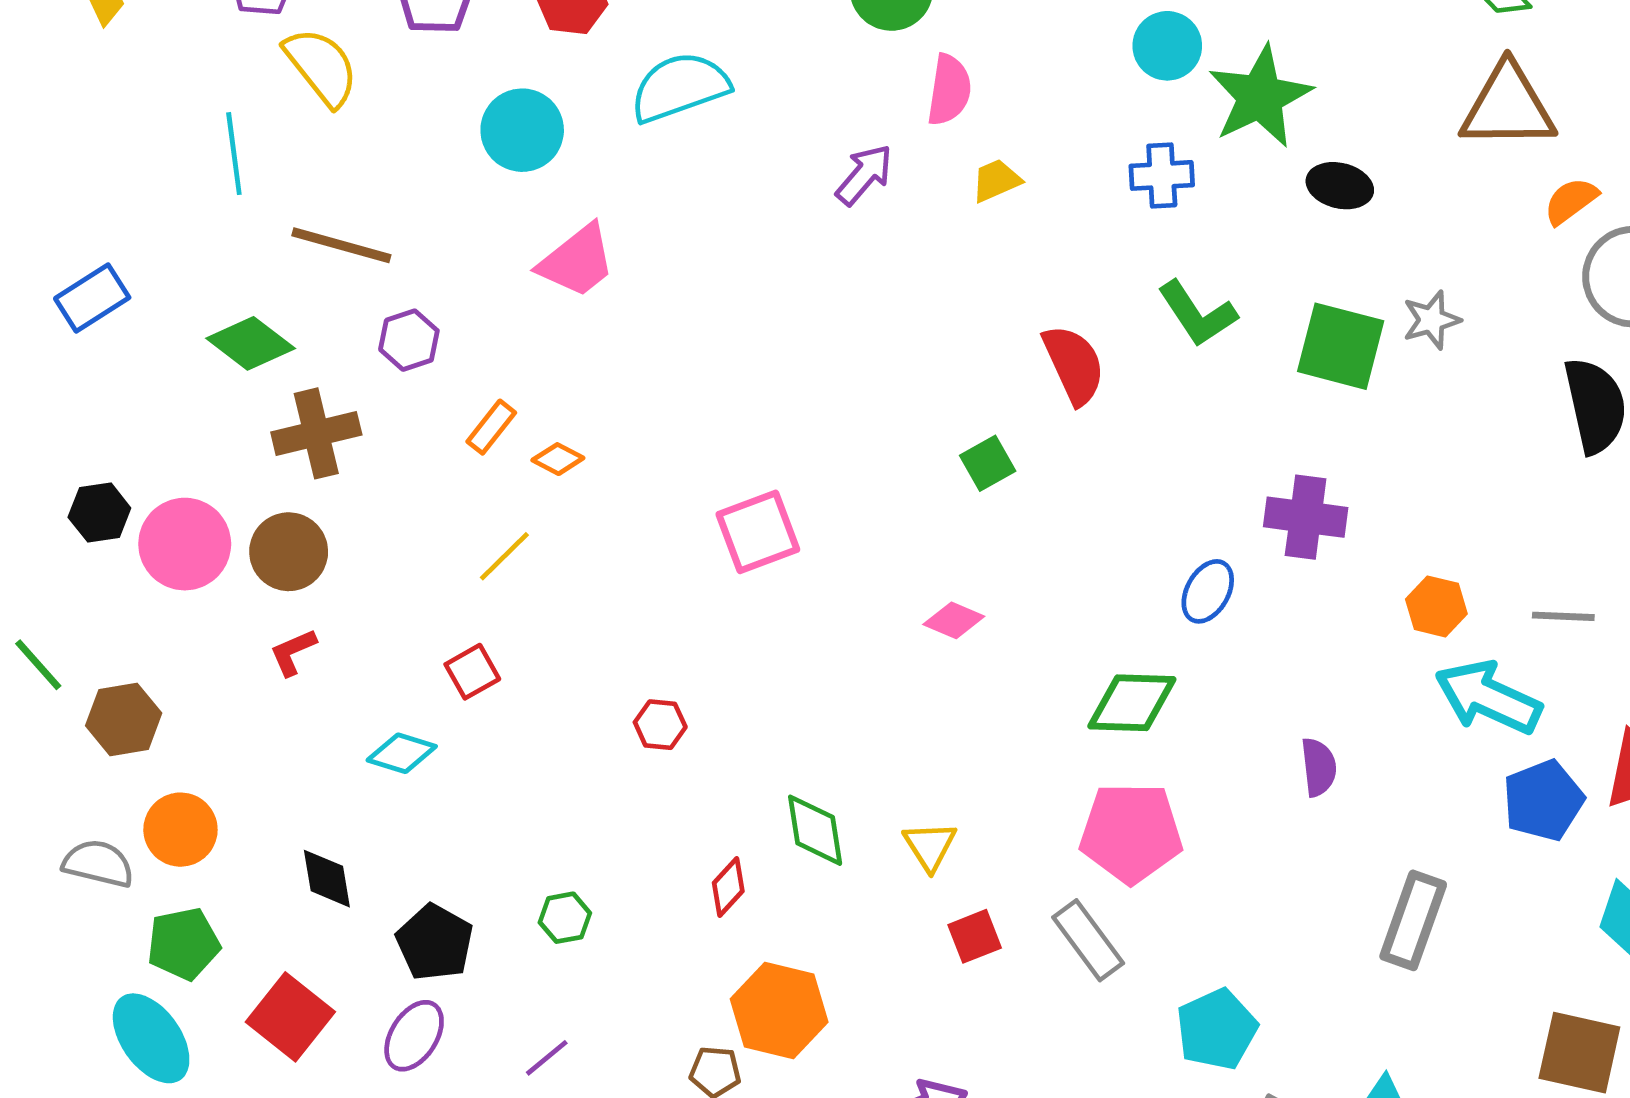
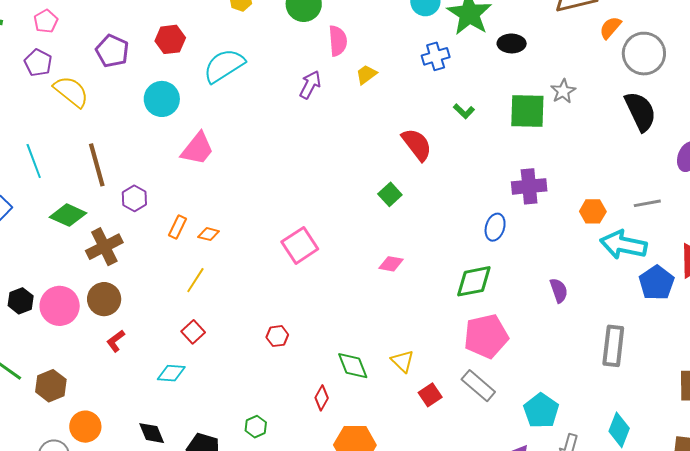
cyan line: (234, 154) -> (34, 161), moved
brown line: (341, 245) -> (97, 165), turned 72
green L-shape: (1197, 314) -> (464, 111), size x0.6

